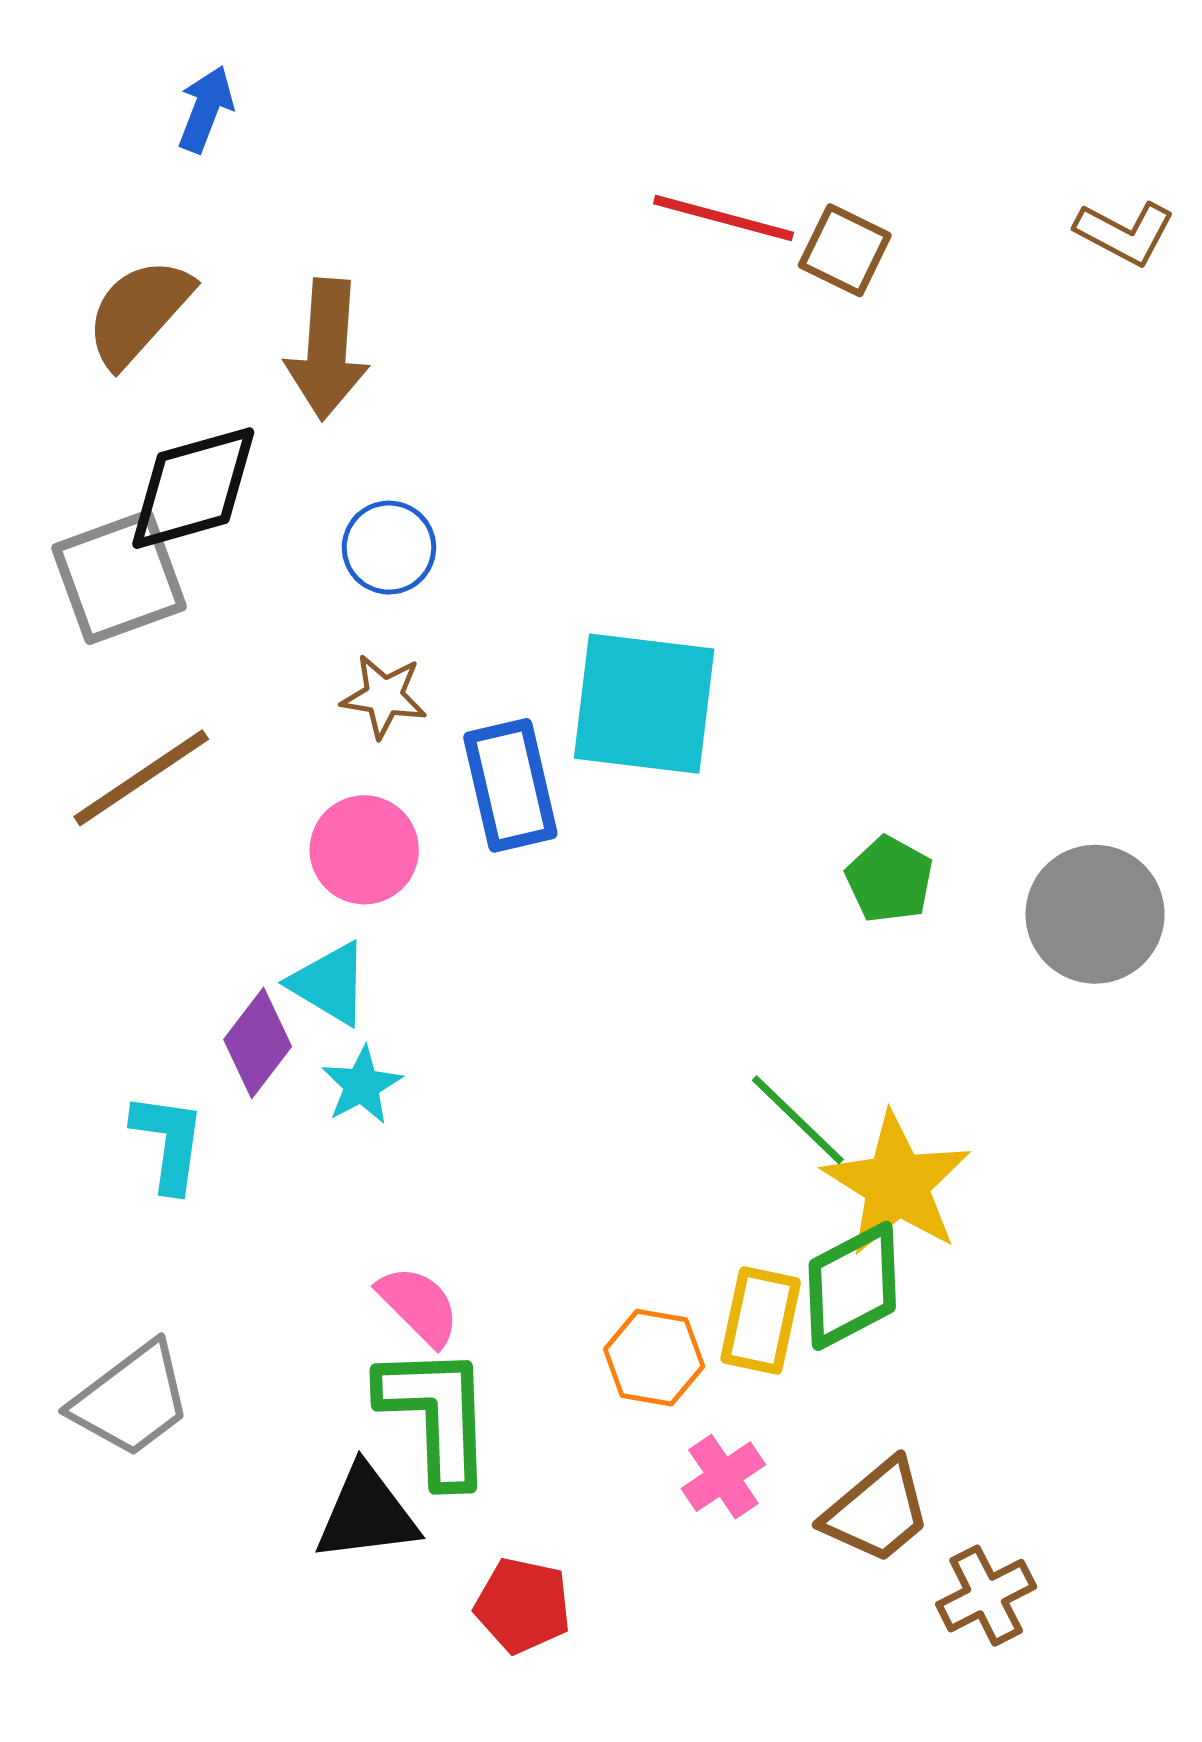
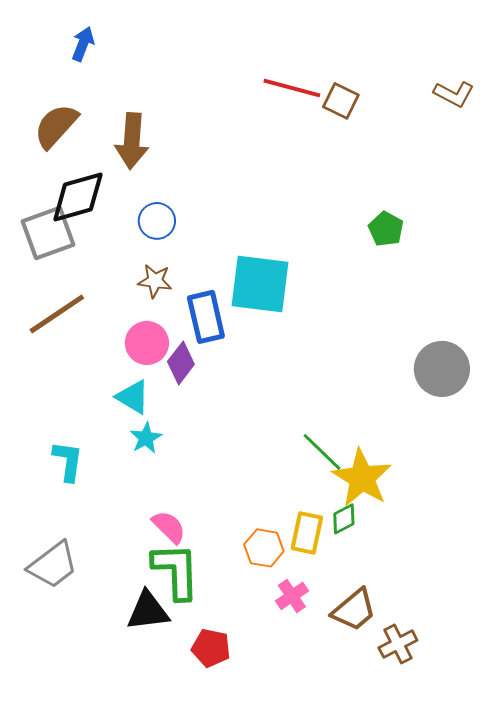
green pentagon: (889, 880) -> (386, 229), moved
purple diamond: (258, 1043) -> (181, 363), moved
green diamond: (852, 1286) -> (344, 519), size x0.6

